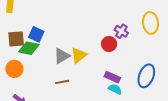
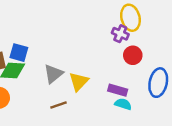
yellow ellipse: (151, 23) -> (130, 18), moved
red circle: (109, 44) -> (133, 55), moved
yellow triangle: (79, 55) -> (79, 82), moved

